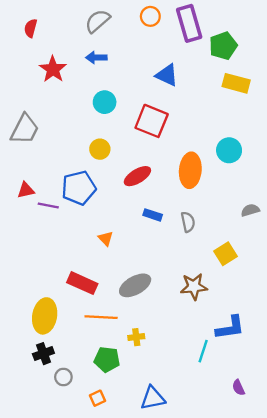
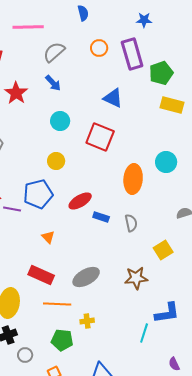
blue arrow: (96, 57) -> (53, 83), turned -132
red ellipse: (137, 176) -> (80, 201), moved
orange triangle: (106, 238) -> (48, 237), moved

